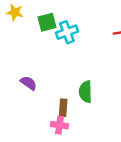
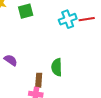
cyan cross: (67, 32) -> (68, 19), moved

